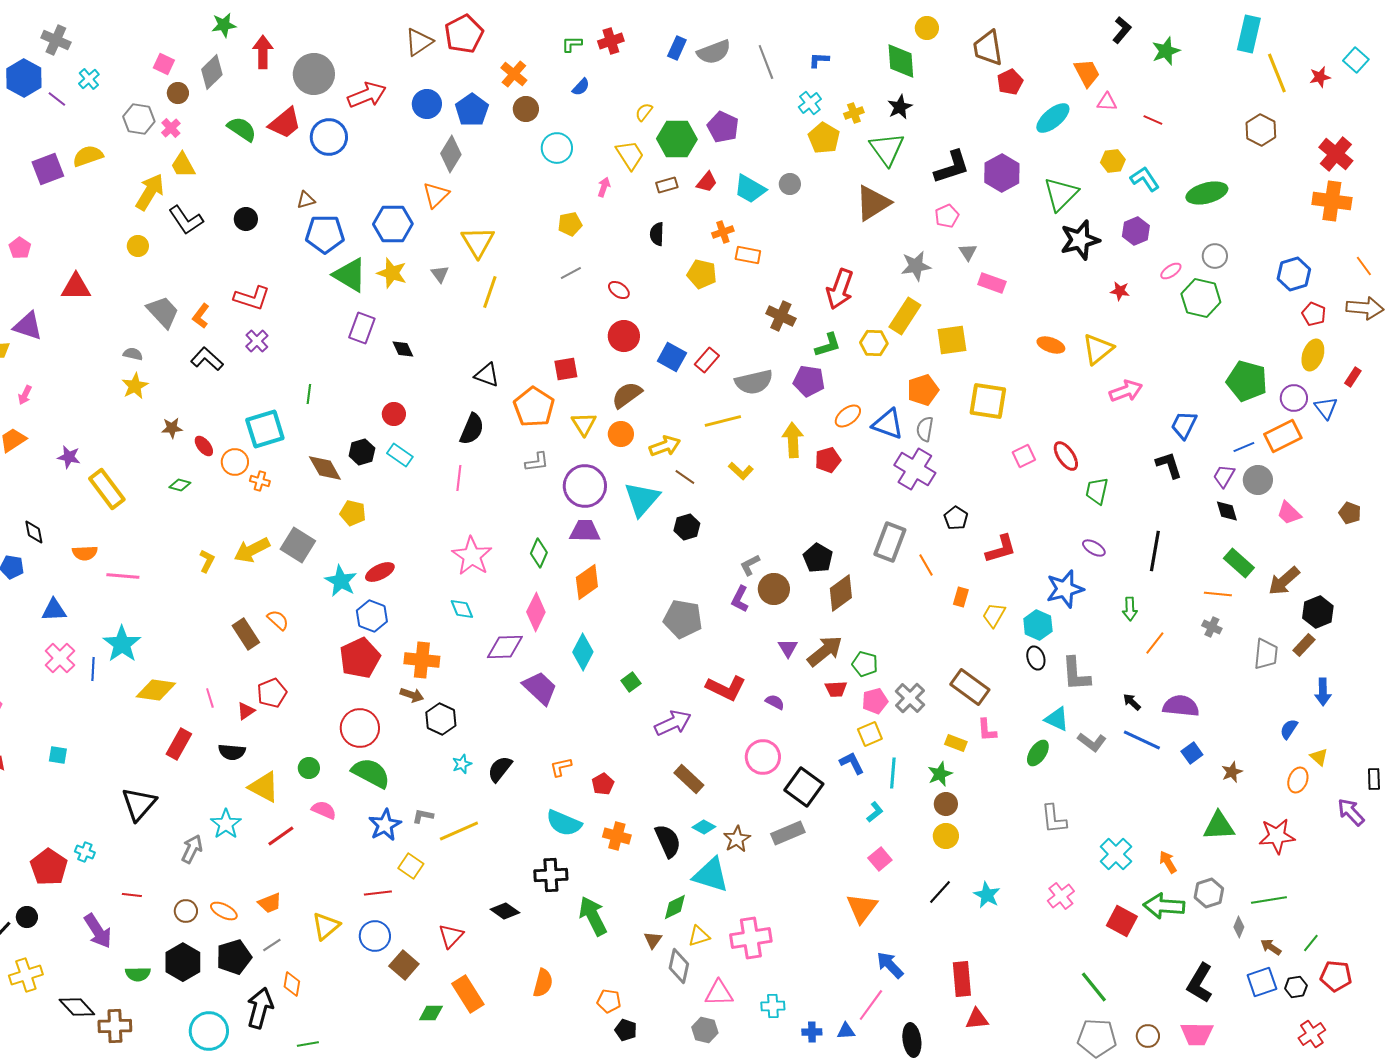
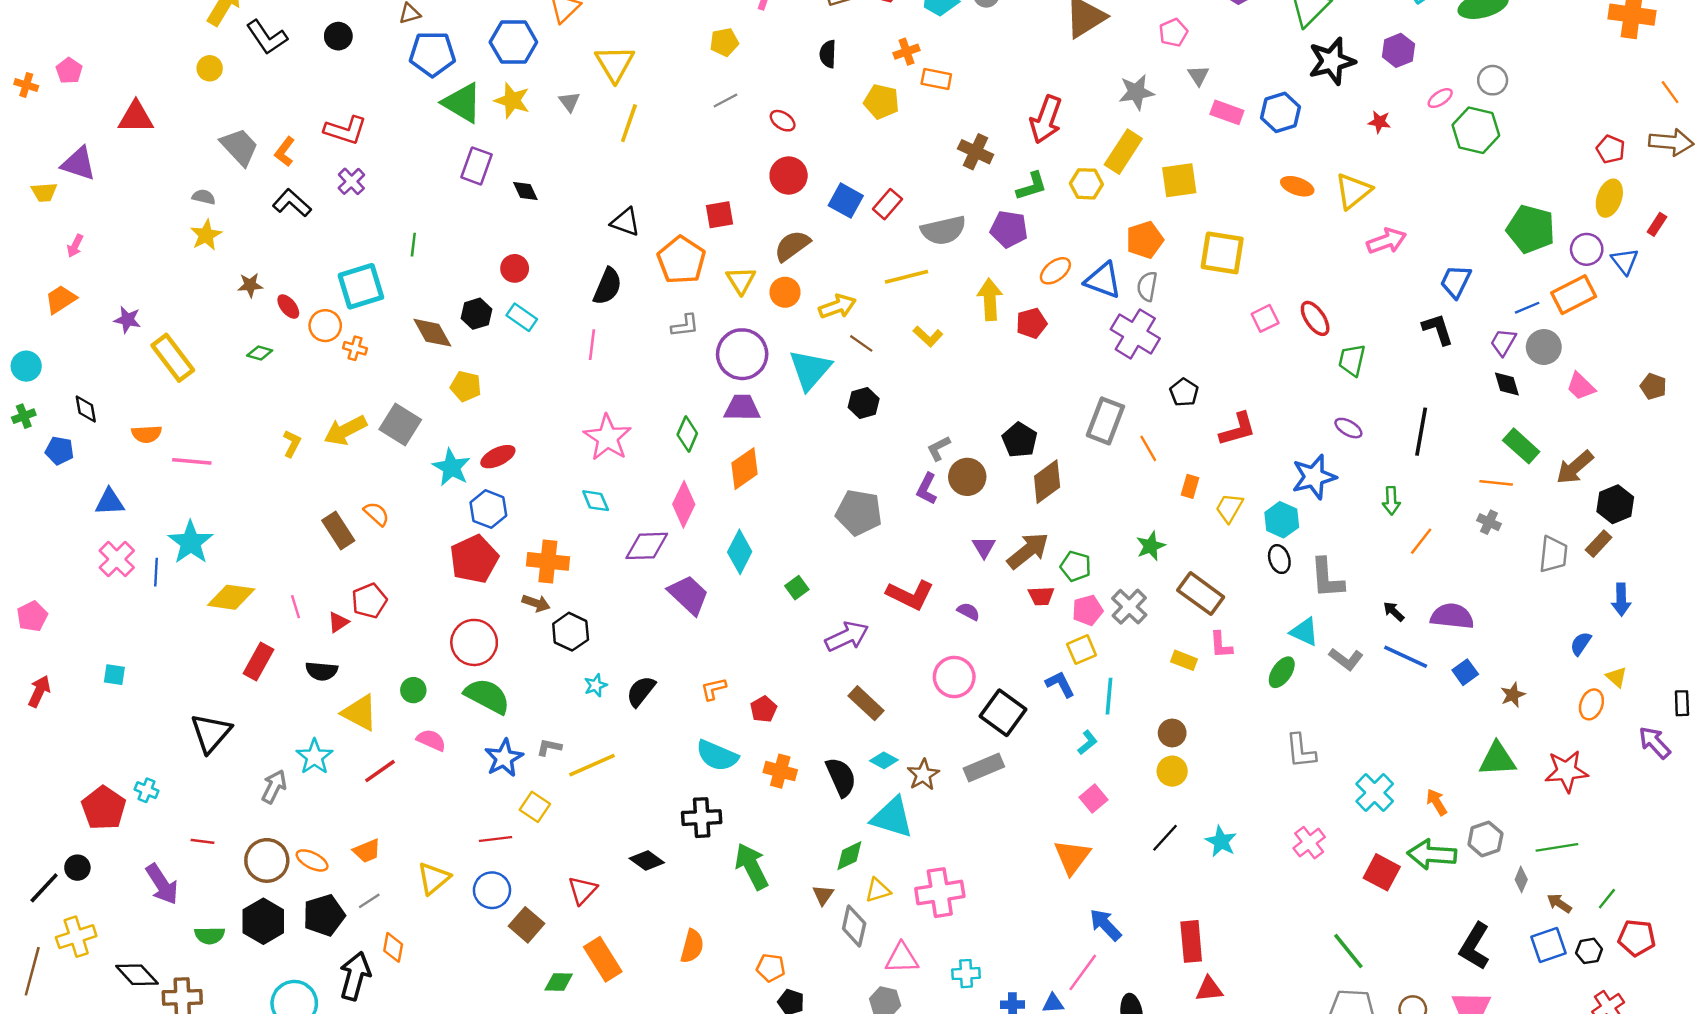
blue hexagon: (1294, 274) -> (1281, 112), moved
green star: (940, 774) -> (1151, 546), moved
brown circle: (186, 911) -> (267, 860), size x1.6

